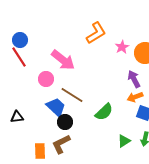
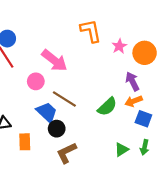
orange L-shape: (96, 33) -> (91, 31), turned -70
green semicircle: (104, 112) -> (107, 107), moved
brown L-shape: (61, 144) -> (67, 153), moved
orange rectangle: (40, 151) -> (25, 142), moved

